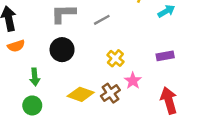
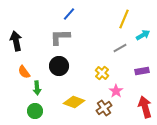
gray line: (102, 20) -> (120, 48), moved
orange semicircle: (16, 46) -> (24, 72), moved, turned 72
brown cross: (110, 93) -> (104, 108), moved

